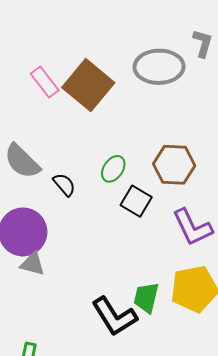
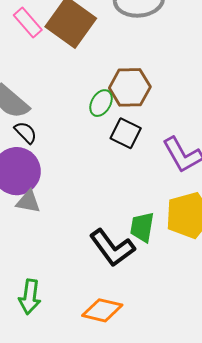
brown hexagon: (174, 165) -> (130, 87), moved
black semicircle: (64, 185) -> (26, 133), moved

